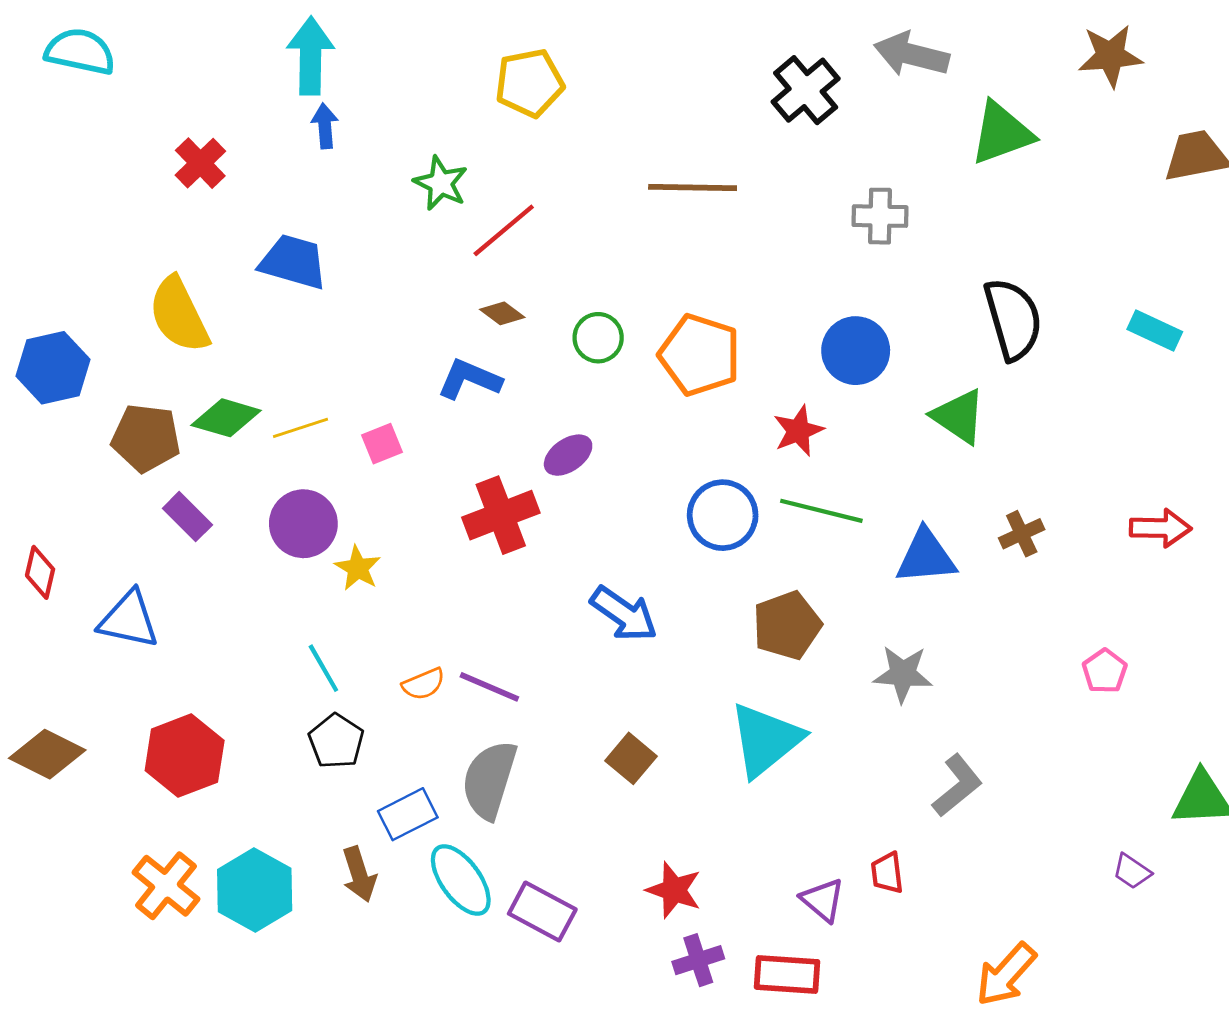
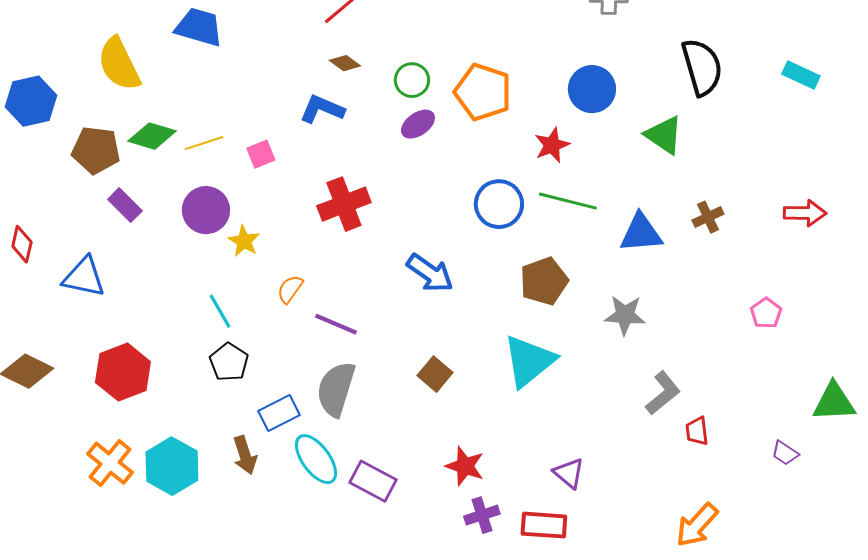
purple ellipse: (568, 455) -> (418, 124), moved
orange semicircle: (424, 684) -> (290, 289), moved, turned 148
red trapezoid: (887, 873) -> (697, 431), moved

